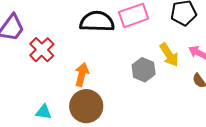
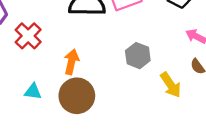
yellow arrow: (169, 55) -> (171, 85), moved
cyan triangle: (44, 112) -> (33, 92), moved

